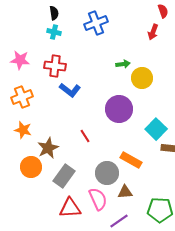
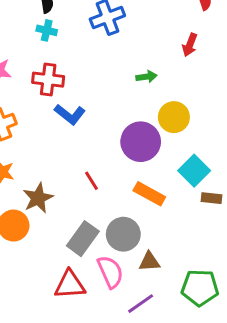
red arrow: (153, 32) -> (190, 45), moved
yellow circle: (142, 78) -> (174, 117), moved
orange rectangle: (131, 160) -> (149, 194), moved
gray rectangle: (64, 176) -> (83, 239), moved

